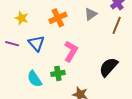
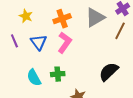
gray triangle: (91, 14) -> (95, 17), size x1.5
purple line: (12, 44) -> (14, 41), turned 48
pink L-shape: (71, 51) -> (65, 43), moved

